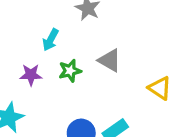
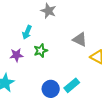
gray triangle: (110, 60) -> (80, 40), moved

